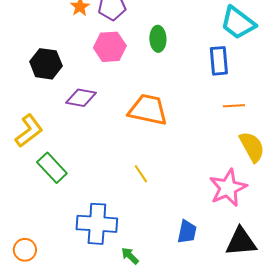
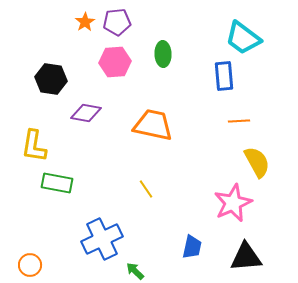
yellow L-shape: (29, 131) -> (34, 146), turned 136
green rectangle: (52, 168) -> (57, 183), turned -36
blue cross: (97, 224) -> (102, 239), turned -30

